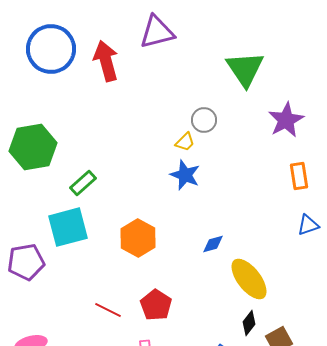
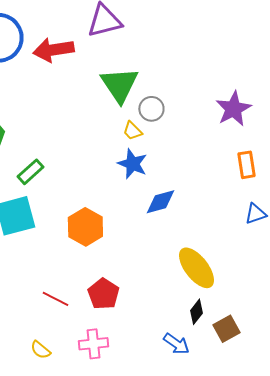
red arrow: (106, 61) -> (53, 50), turned -84
green triangle: (245, 69) -> (119, 85), moved
yellow trapezoid: (185, 142) -> (132, 131), turned 90
blue diamond: (213, 244) -> (160, 202), moved, size x1.4

